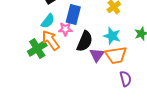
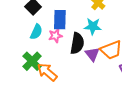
cyan star: (112, 36) -> (93, 26), moved
orange arrow: (51, 40) -> (47, 72), moved

